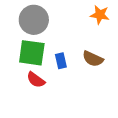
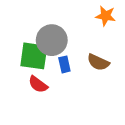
gray circle: (34, 20) -> (52, 40), moved

